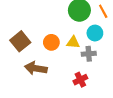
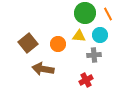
yellow triangle: (73, 42) -> (79, 36), moved

